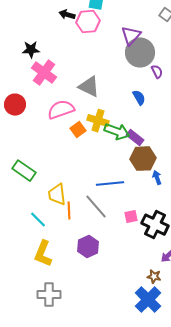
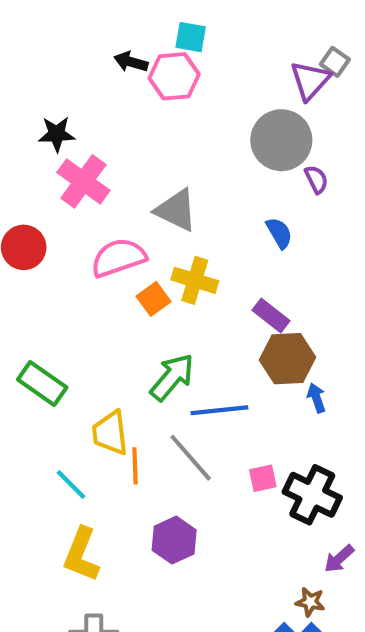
purple triangle: (131, 36) -> (310, 80), moved
green arrow: (117, 132) -> (172, 377), moved, turned -70

